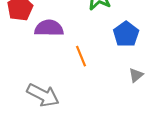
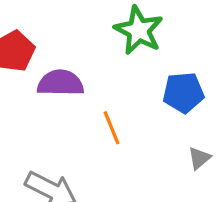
blue pentagon: (126, 34) -> (183, 93), turned 30

